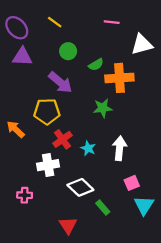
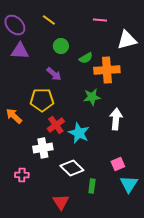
purple arrow: (60, 82) -> (54, 74), size x0.7
cyan star: (88, 148) -> (79, 133), size x1.5
white arrow: (119, 148) -> (116, 119), moved
green rectangle: (103, 207) -> (92, 186), turned 48

